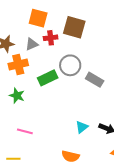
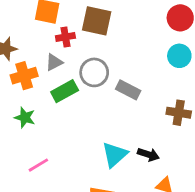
gray triangle: (32, 44) -> (54, 62), moved
cyan triangle: (82, 127) -> (115, 155), size x1.5
pink line: (25, 131) -> (38, 165), turned -42

